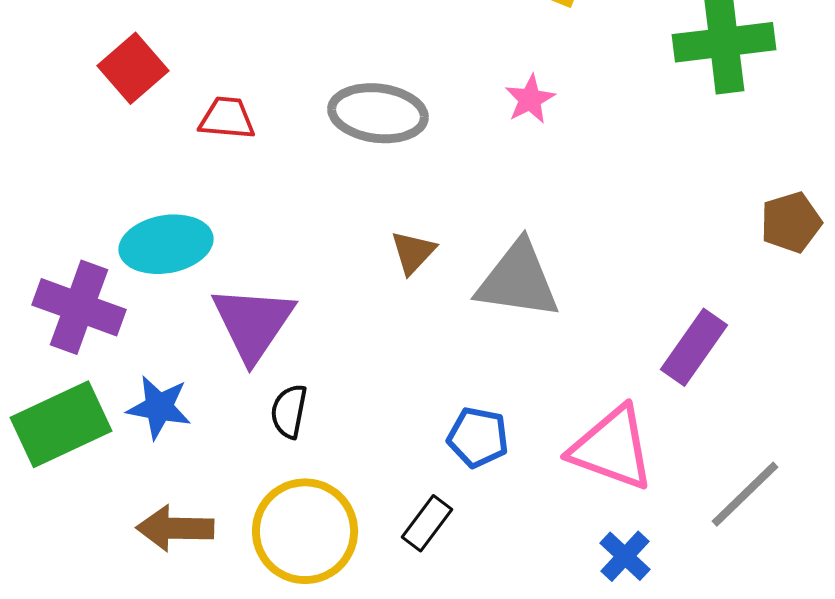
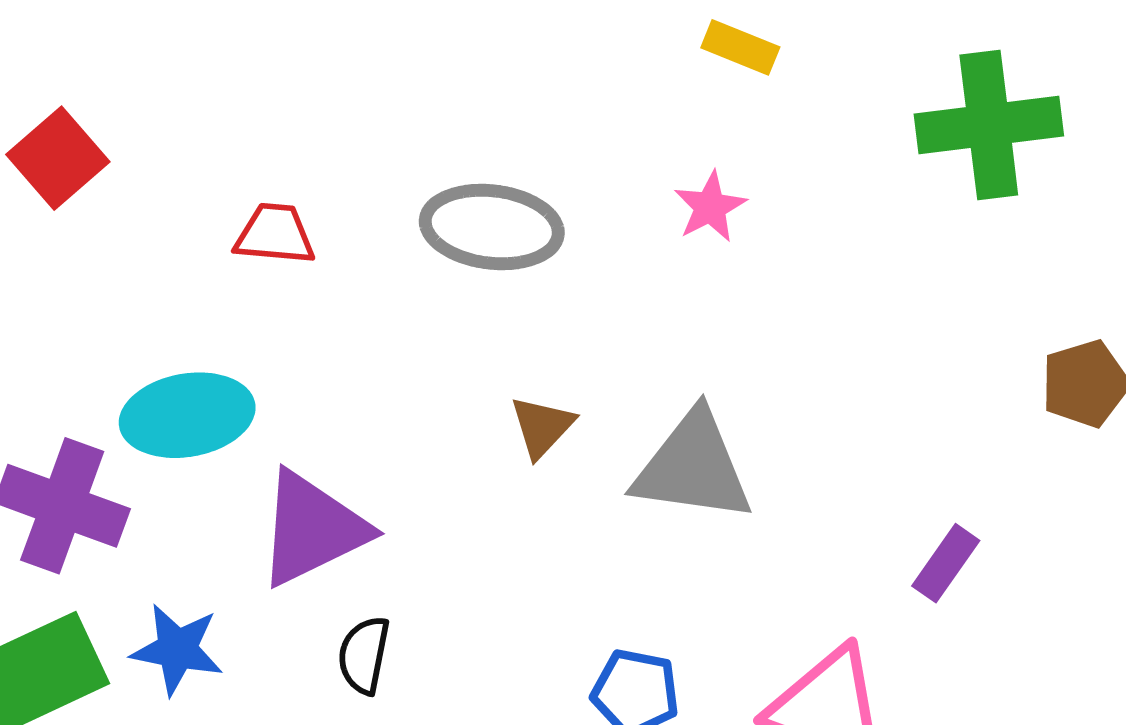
red square: (133, 68) -> (58, 158), moved
purple triangle: (253, 323) -> (312, 529), turned 30
purple rectangle: (694, 347) -> (946, 563), size x0.7

